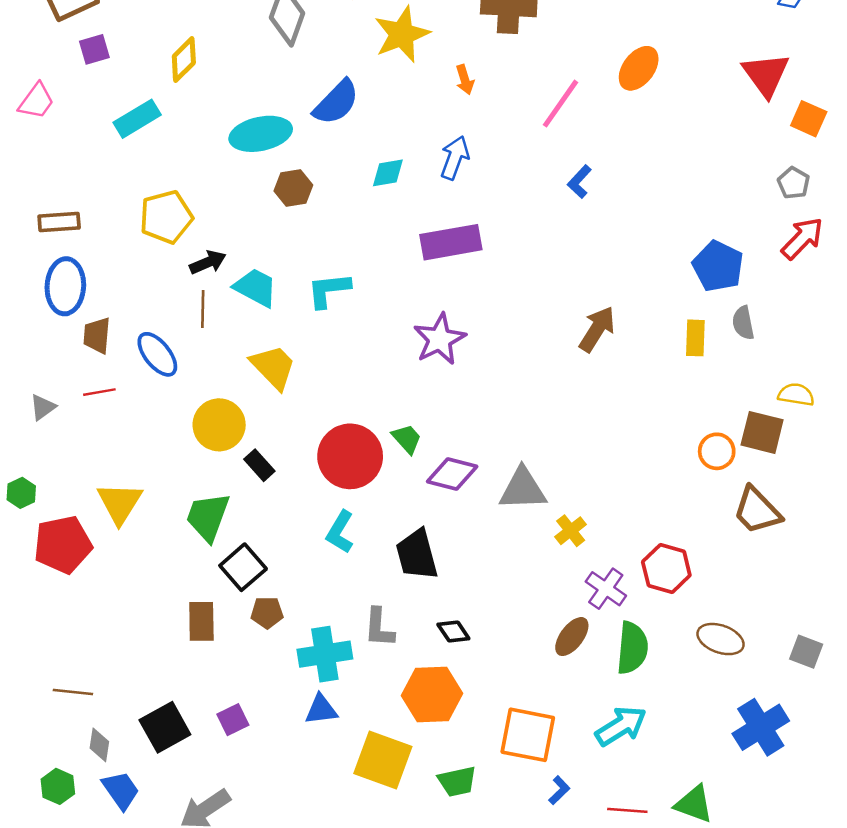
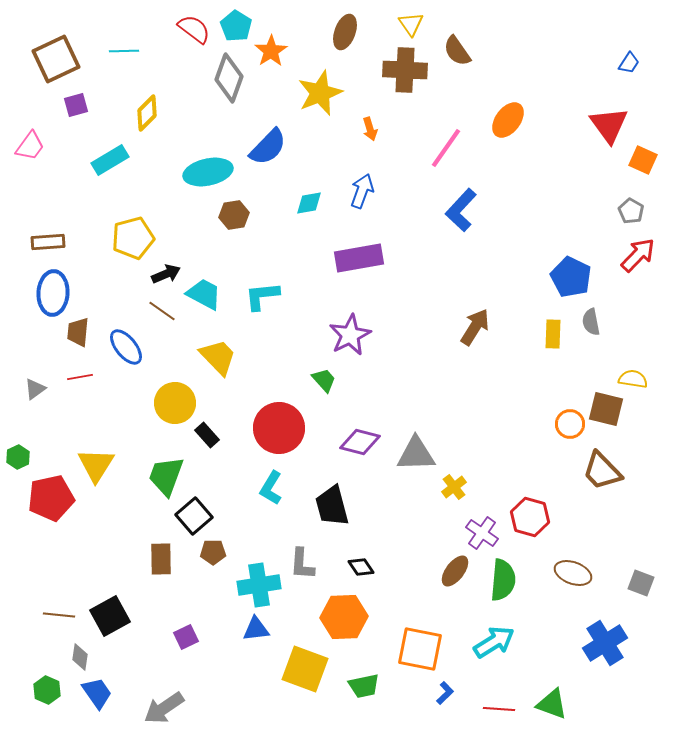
blue L-shape: (579, 182) -> (461, 210), size x1.6
brown line: (203, 309) -> (162, 311), turned -56
green trapezoid: (407, 439) -> (324, 380), moved
black square: (165, 727) -> (110, 616), moved

